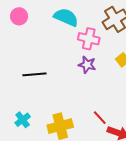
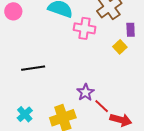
purple star: (87, 65) -> (85, 92), moved, turned 30

